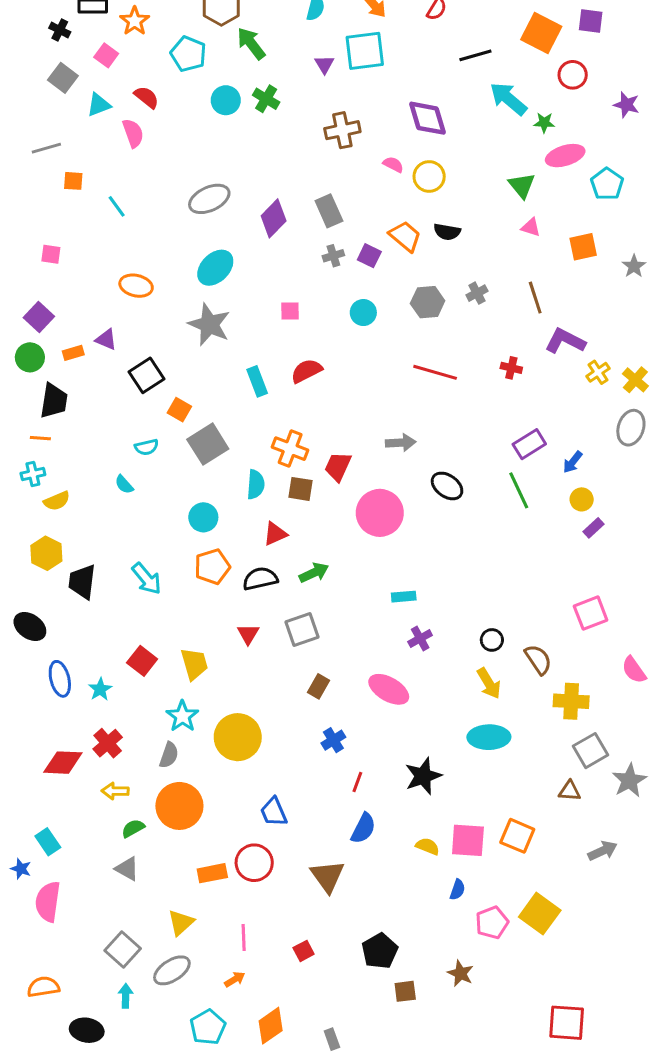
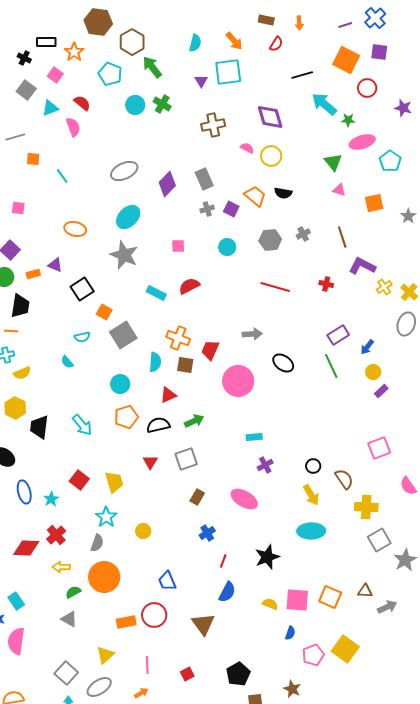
cyan rectangle: (257, 381) -> (156, 293), turned -42
yellow circle: (238, 737) -> (143, 531), size x0.5
brown triangle: (570, 791) -> (365, 591), moved

